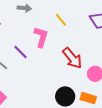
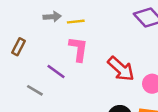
yellow line: (61, 20) -> (76, 22), moved, turned -48

